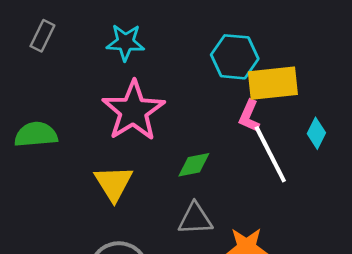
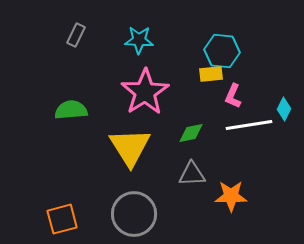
yellow rectangle: (273, 83) -> (211, 74), moved, size x0.6
white line: (270, 154) -> (249, 125), turned -72
yellow triangle: (114, 183) -> (130, 147), size x1.4

